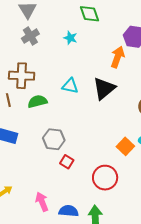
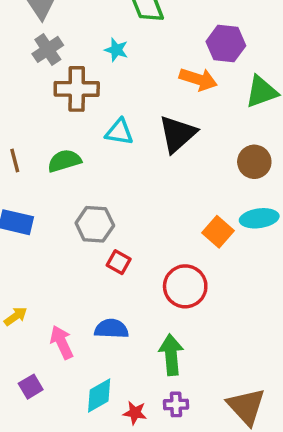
orange arrow: (118, 57) -> (198, 79), turned 90
brown cross: (22, 76) -> (77, 89), moved
pink arrow: (42, 202) -> (62, 342), moved
blue semicircle: (69, 211) -> (111, 329), moved

